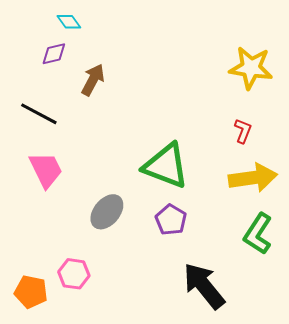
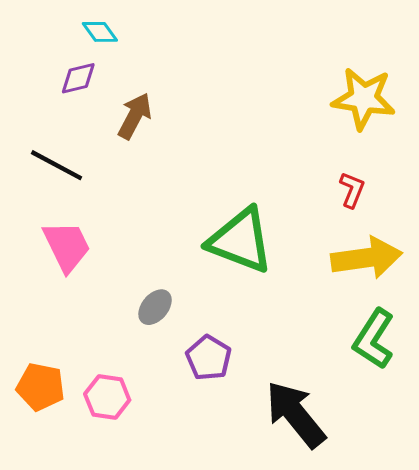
gray ellipse: (107, 212) -> (155, 307), size x0.7
purple pentagon: (171, 220) -> (209, 358), moved
orange pentagon: (31, 292) -> (41, 387), moved

